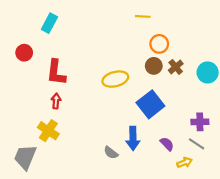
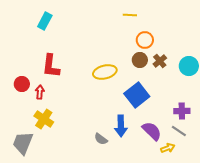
red circle: (24, 53) -> (22, 84), moved
red arrow: (56, 101) -> (40, 92), moved
purple semicircle: (167, 144) -> (152, 131), size x1.5

